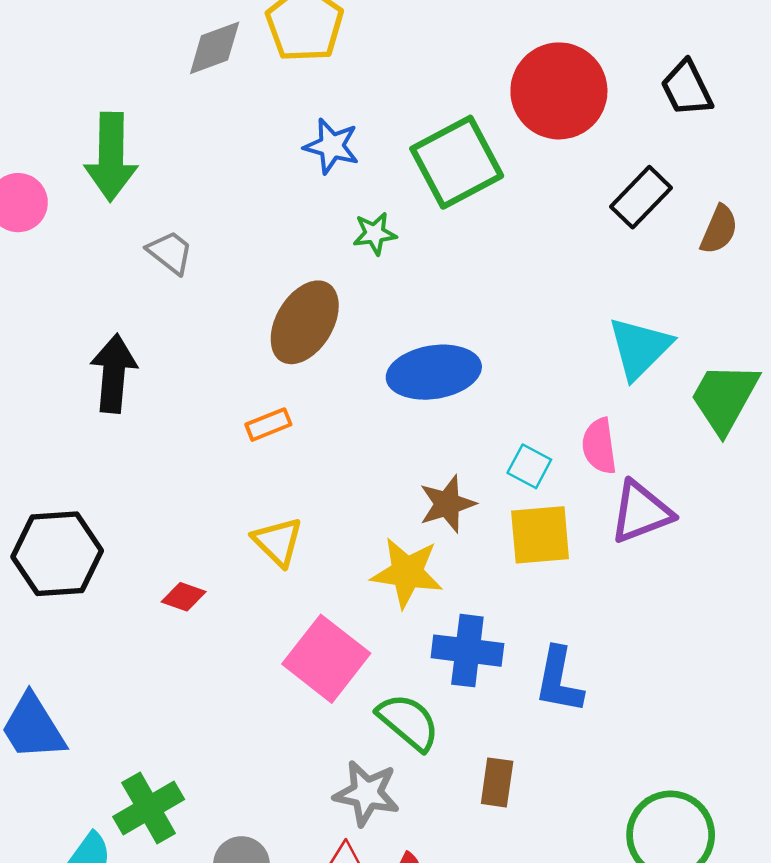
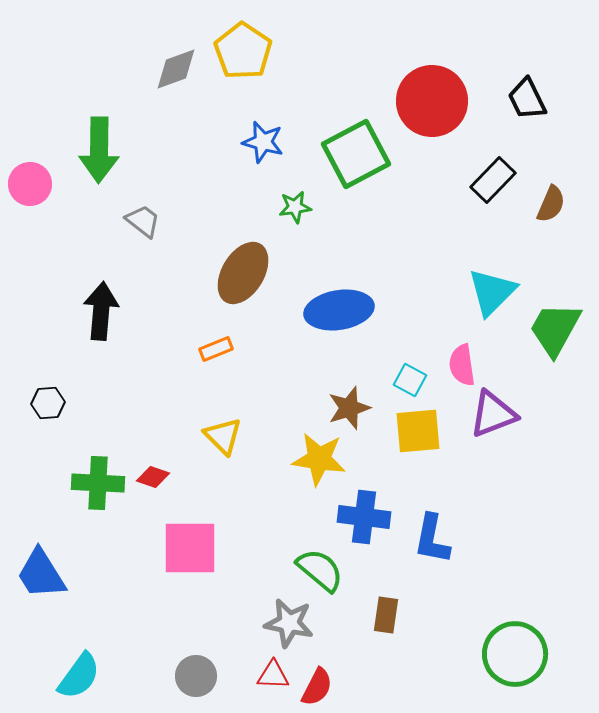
black hexagon: (57, 554) -> (48, 403), moved, size x0.5
pink square: (326, 659) -> (190, 548), moved, turned -38
green cross: (149, 808) -> (98, 483), moved, turned 33

